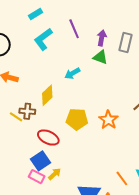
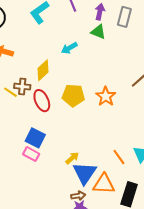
red ellipse: (48, 138) -> (42, 101), moved, turned 40
blue square: (41, 161) -> (35, 138), turned -30
yellow arrow: (55, 174) -> (72, 158), moved

